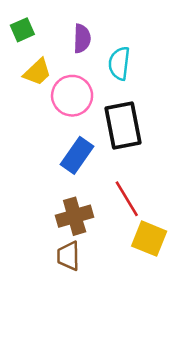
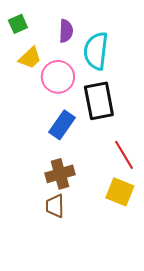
cyan semicircle: (119, 63) -> (96, 51), size x1.4
red line: (127, 199) -> (124, 155), moved

